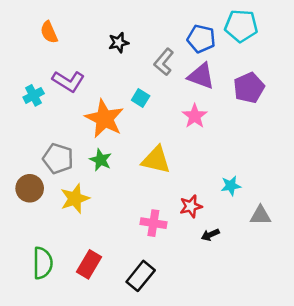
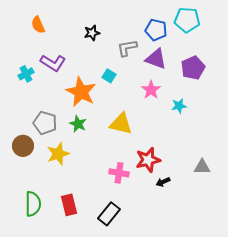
gray L-shape: (164, 62) -> (127, 48), turned 40
cyan star: (231, 186) -> (179, 106), moved
red star: (191, 206) -> (148, 160), size x1.4
red rectangle: (89, 264) -> (69, 205), turned -45

